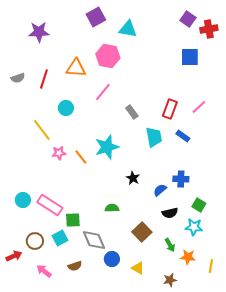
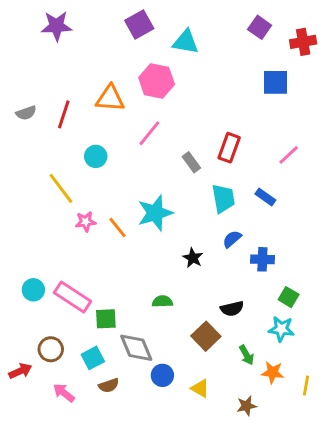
purple square: (188, 19) -> (260, 27), moved
purple star: (39, 32) -> (57, 26), moved
red rectangle: (170, 109) -> (229, 148), moved
blue semicircle: (160, 190) -> (232, 239), moved
black semicircle: (170, 213) -> (232, 309), moved
cyan square: (60, 238) -> (93, 358), moved

